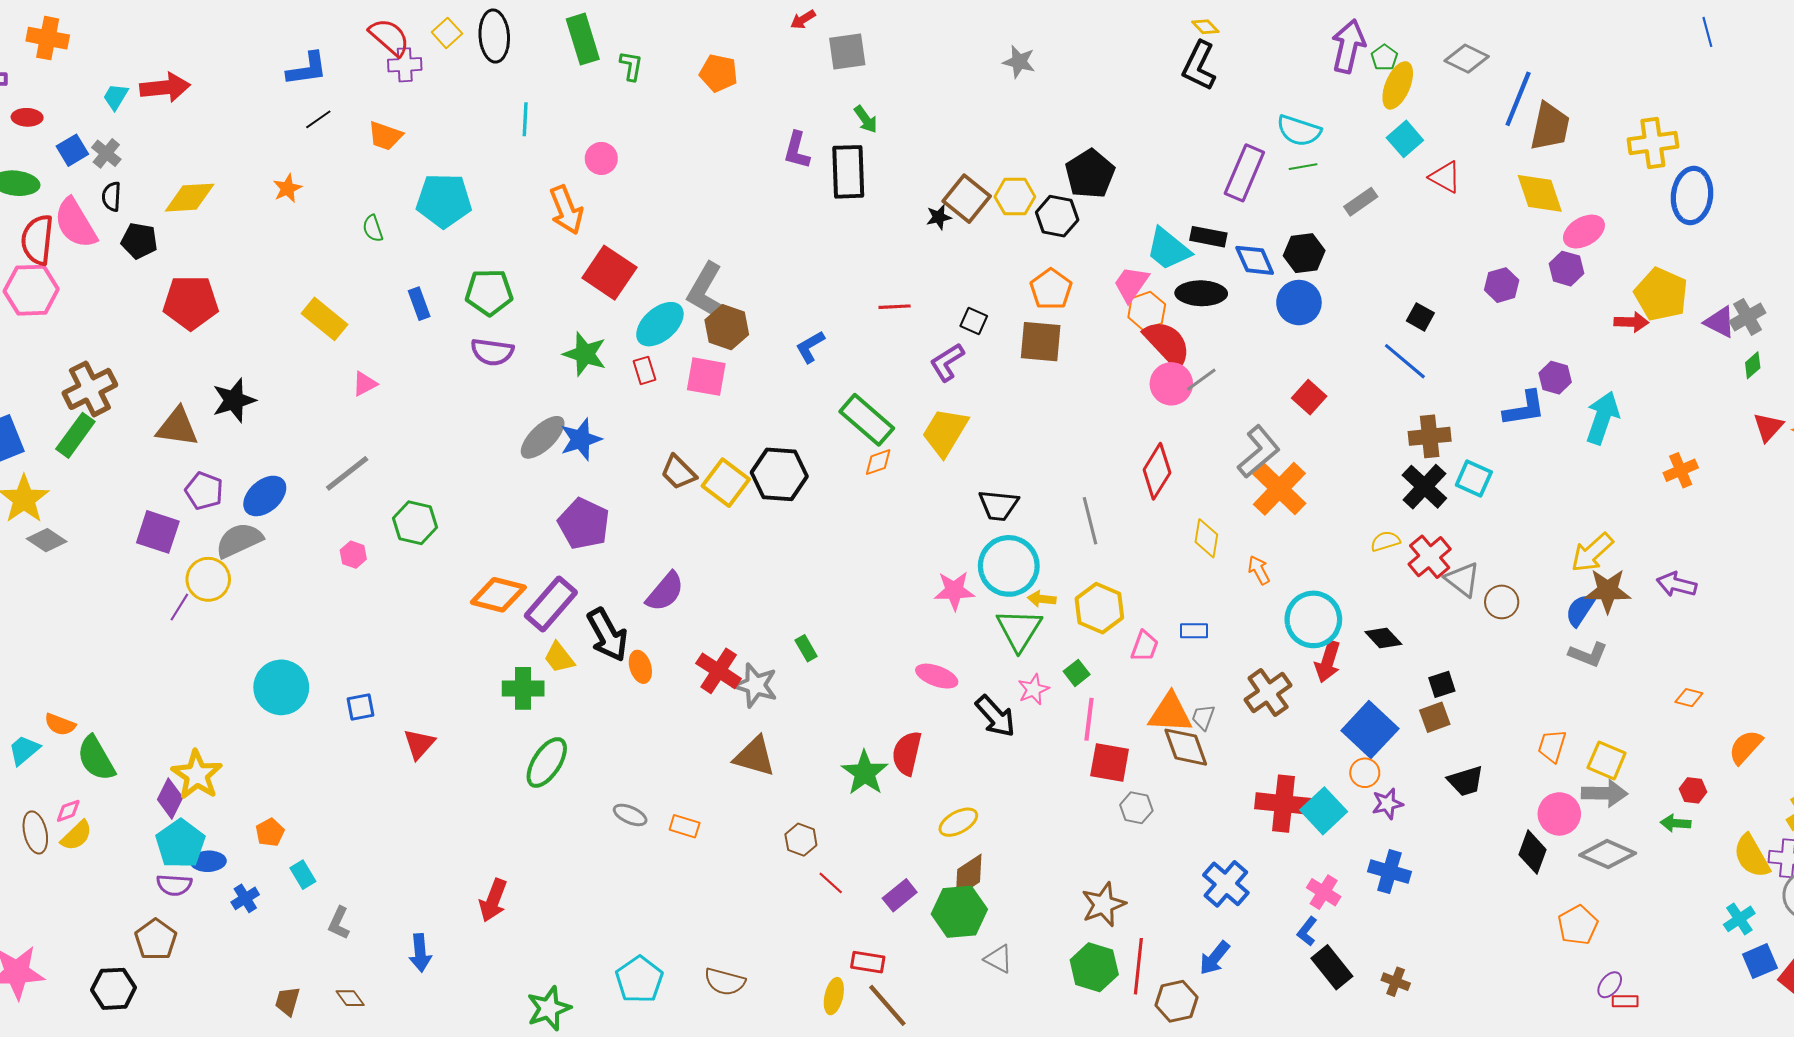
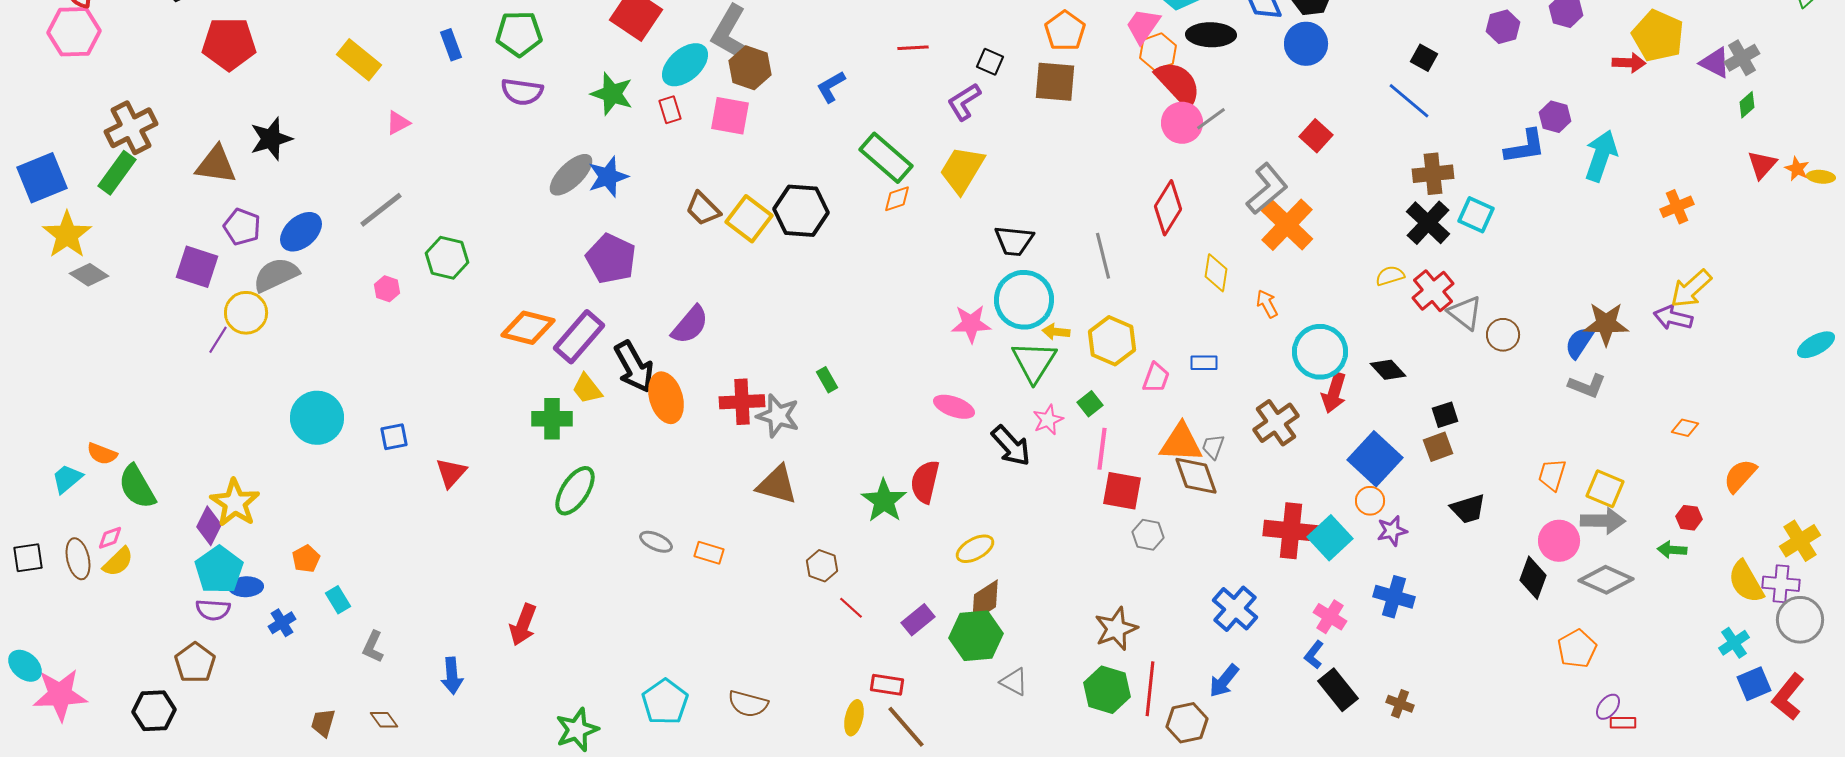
yellow arrow: (1592, 553) -> (1691, 289), moved
orange ellipse: (640, 667) -> (666, 398), size x1.6
red cross: (719, 671) -> (742, 402), turned -36

